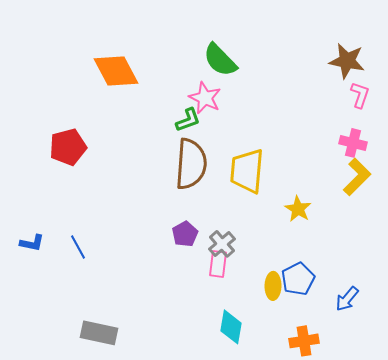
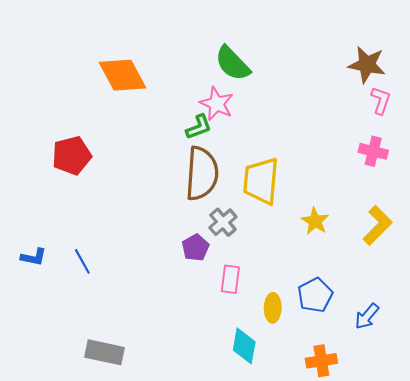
yellow L-shape: (357, 177) -> (377, 225), moved
gray cross: (222, 244) -> (223, 222), moved
yellow ellipse: (273, 286) -> (273, 308), moved

